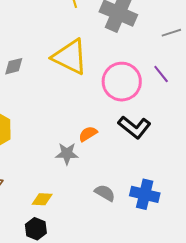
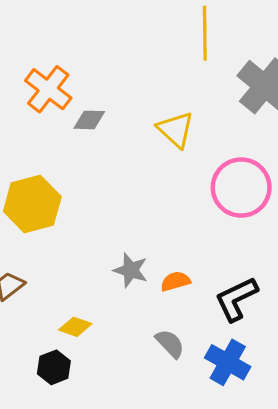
yellow triangle: (70, 57) -> (176, 130), size x0.7
black L-shape: (134, 127) -> (236, 299), moved, turned 100
orange semicircle: (88, 134) -> (175, 281), moved

